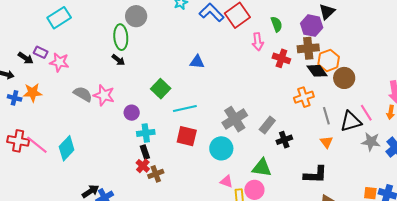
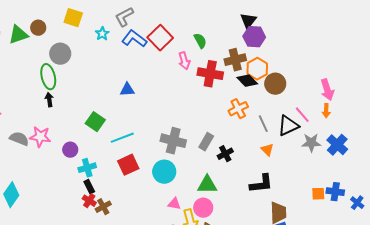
purple hexagon: (312, 26) -> (254, 37), moved
red cross: (281, 58) -> (210, 74), size x1.4
black arrow: (118, 60) -> (49, 100), turned -128
gray cross: (235, 119) -> (173, 141), turned -35
red square: (187, 136) -> (128, 165), turned -30

